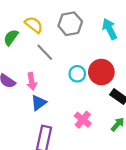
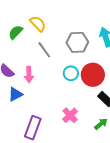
gray hexagon: (70, 24) -> (77, 42), moved
blue triangle: (39, 103) -> (15, 94), moved

